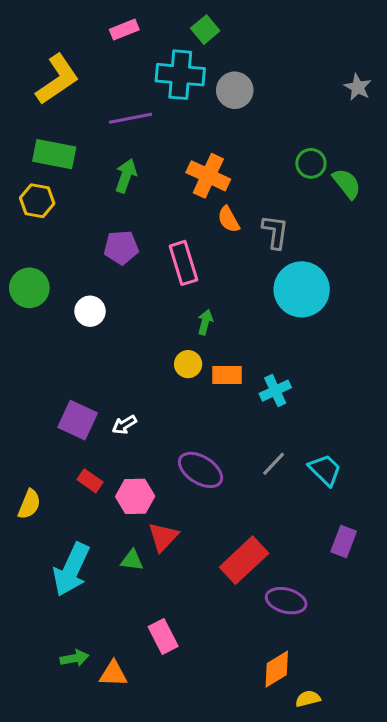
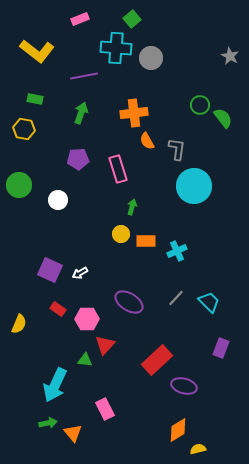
yellow L-shape: (57, 79) -> (37, 51), turned 72
green rectangle: (54, 154) -> (35, 99), size x0.6
orange cross: (208, 176) -> (134, 113), turned -32
cyan arrow: (71, 570) -> (55, 385), moved
orange triangle: (113, 674) -> (73, 433), turned 48

